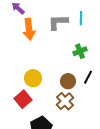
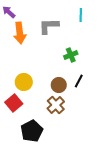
cyan line: (81, 18) -> (81, 15), moved

